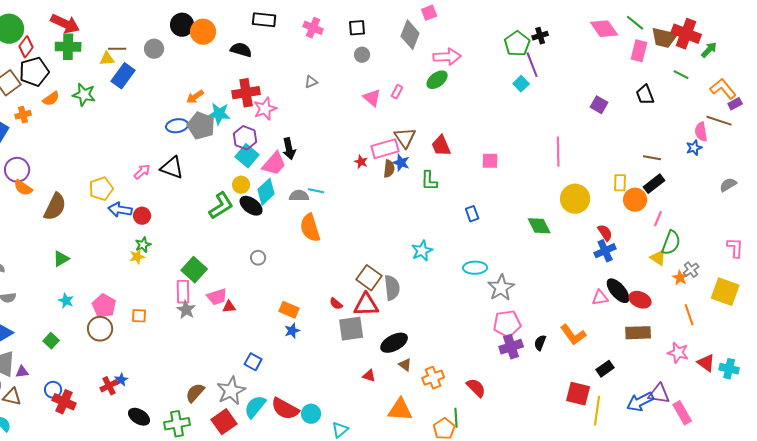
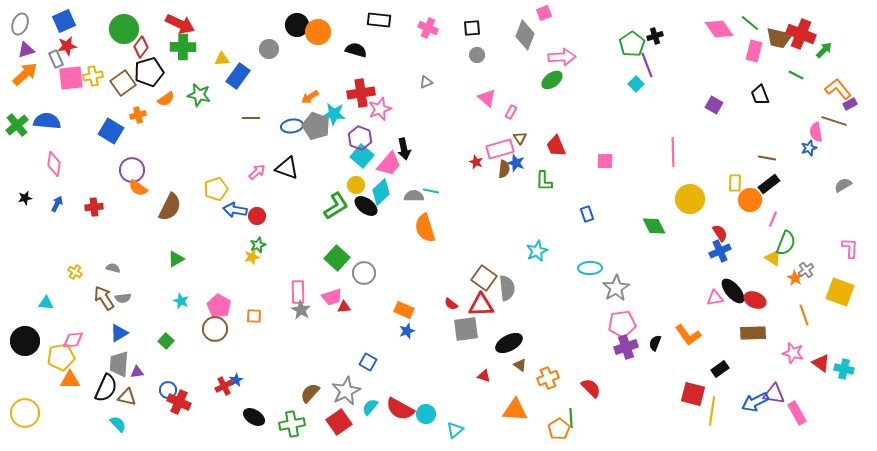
brown line: (117, 49) -> (251, 118), moved
pink rectangle: (397, 92) -> (511, 112), moved
brown triangle: (405, 138) -> (520, 138), size x0.6
gray circle: (258, 258) -> (364, 273), moved, size x1.5
green square: (194, 270) -> (337, 258), moved
cyan semicircle: (255, 407) -> (370, 407), size x0.7

